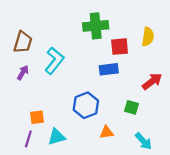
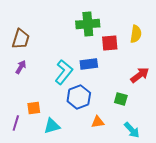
cyan L-shape: (54, 61) -> (64, 72), moved
blue rectangle: (109, 69) -> (89, 64), moved
purple line: (28, 139) -> (16, 123), moved

